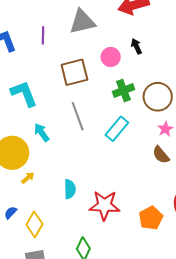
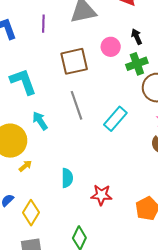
green cross: (123, 91) -> (137, 64), moved
red star: (104, 205) -> (101, 195), size x0.7

